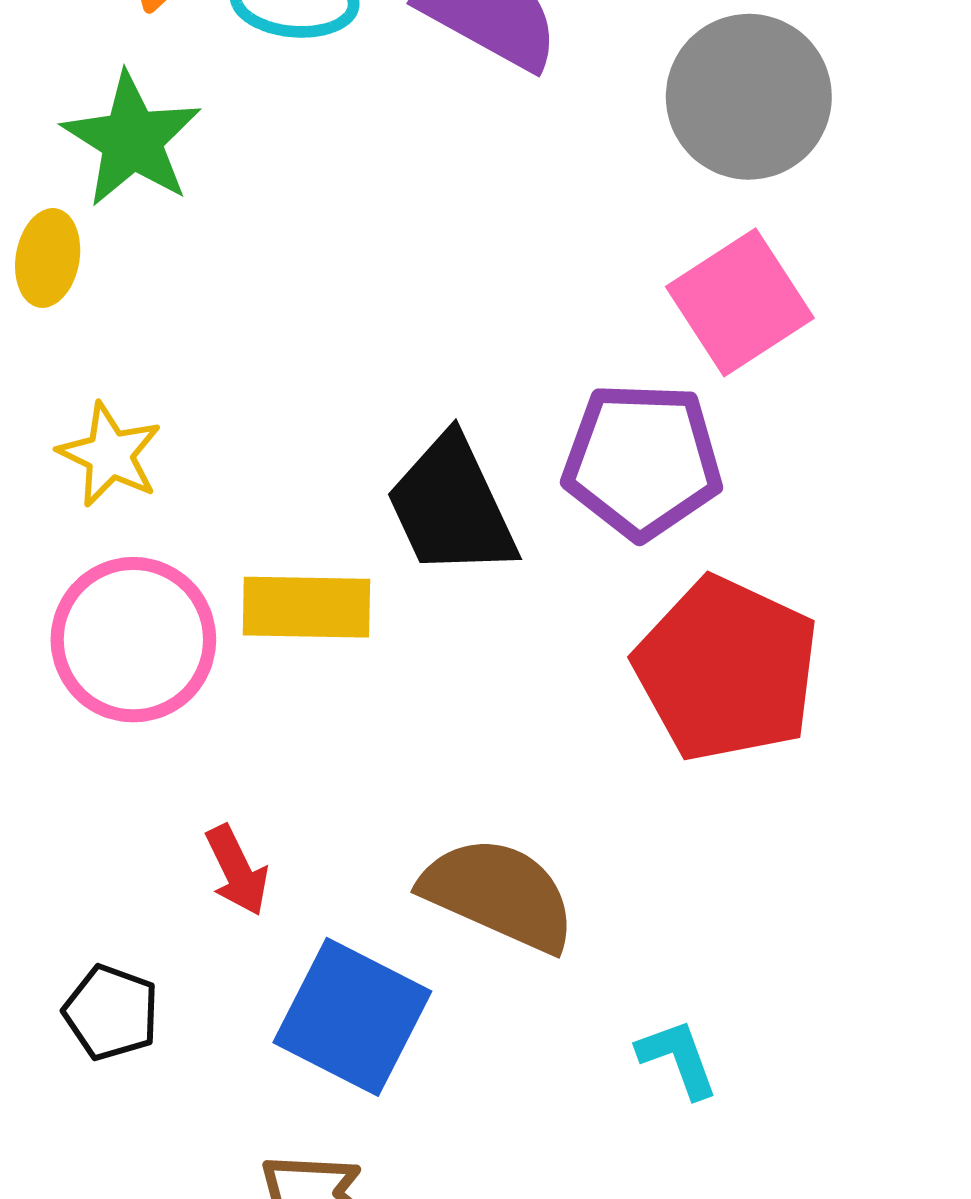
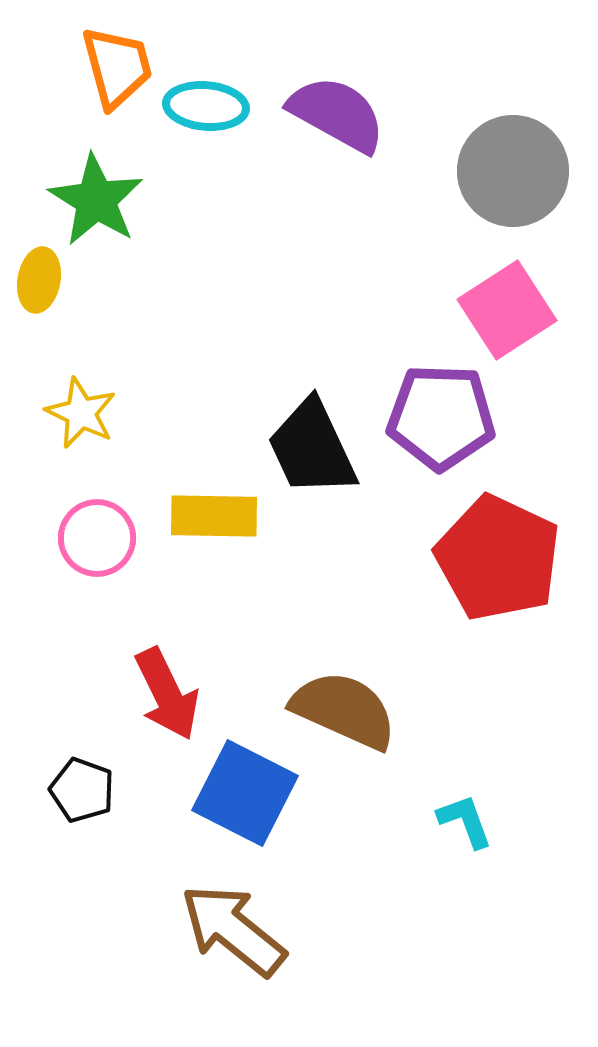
pink circle: (133, 640) -> (97, 538), size x0.7
red arrow: (237, 870) -> (167, 694), size x1.5

